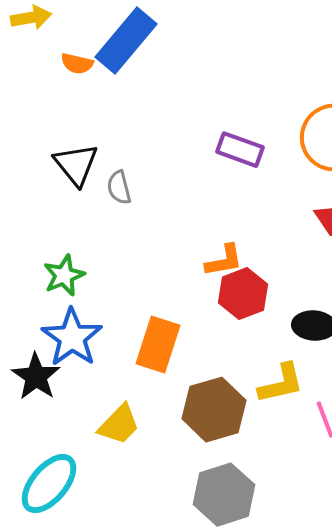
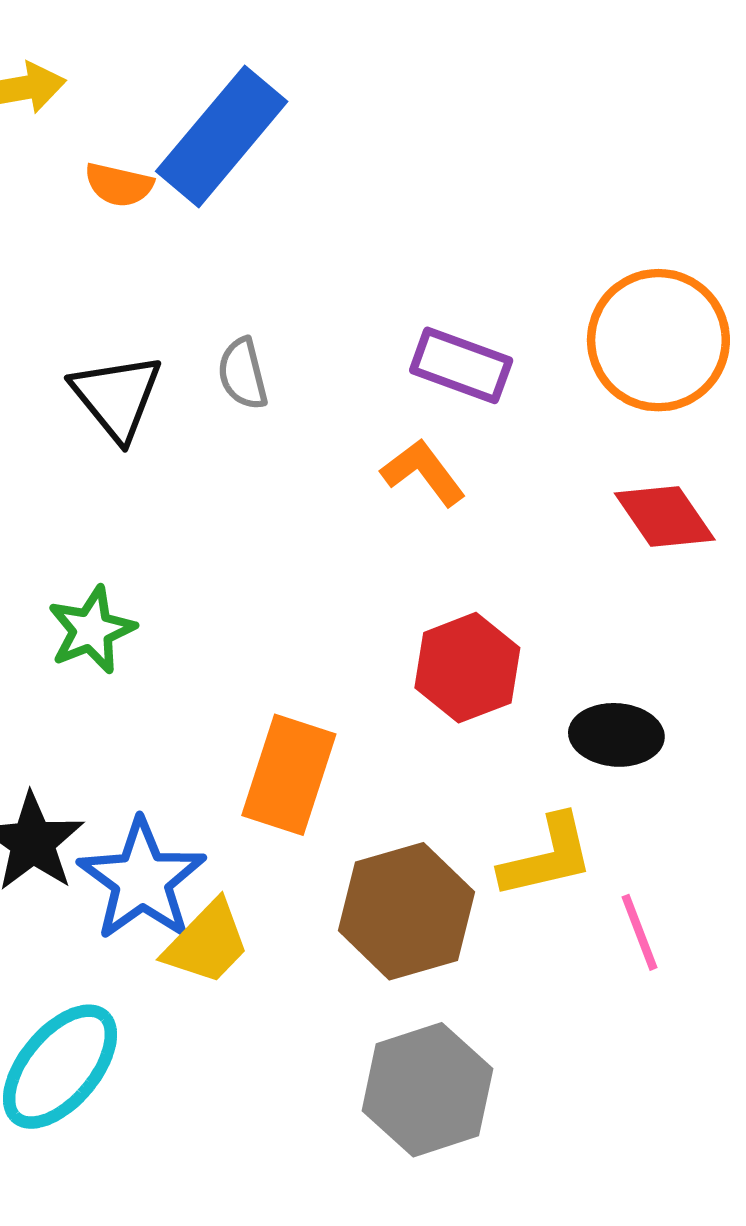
gray semicircle: (119, 188) -> (243, 374), moved
orange L-shape: (224, 261) -> (423, 472), moved, turned -117
blue star: (72, 338) -> (142, 880), moved

